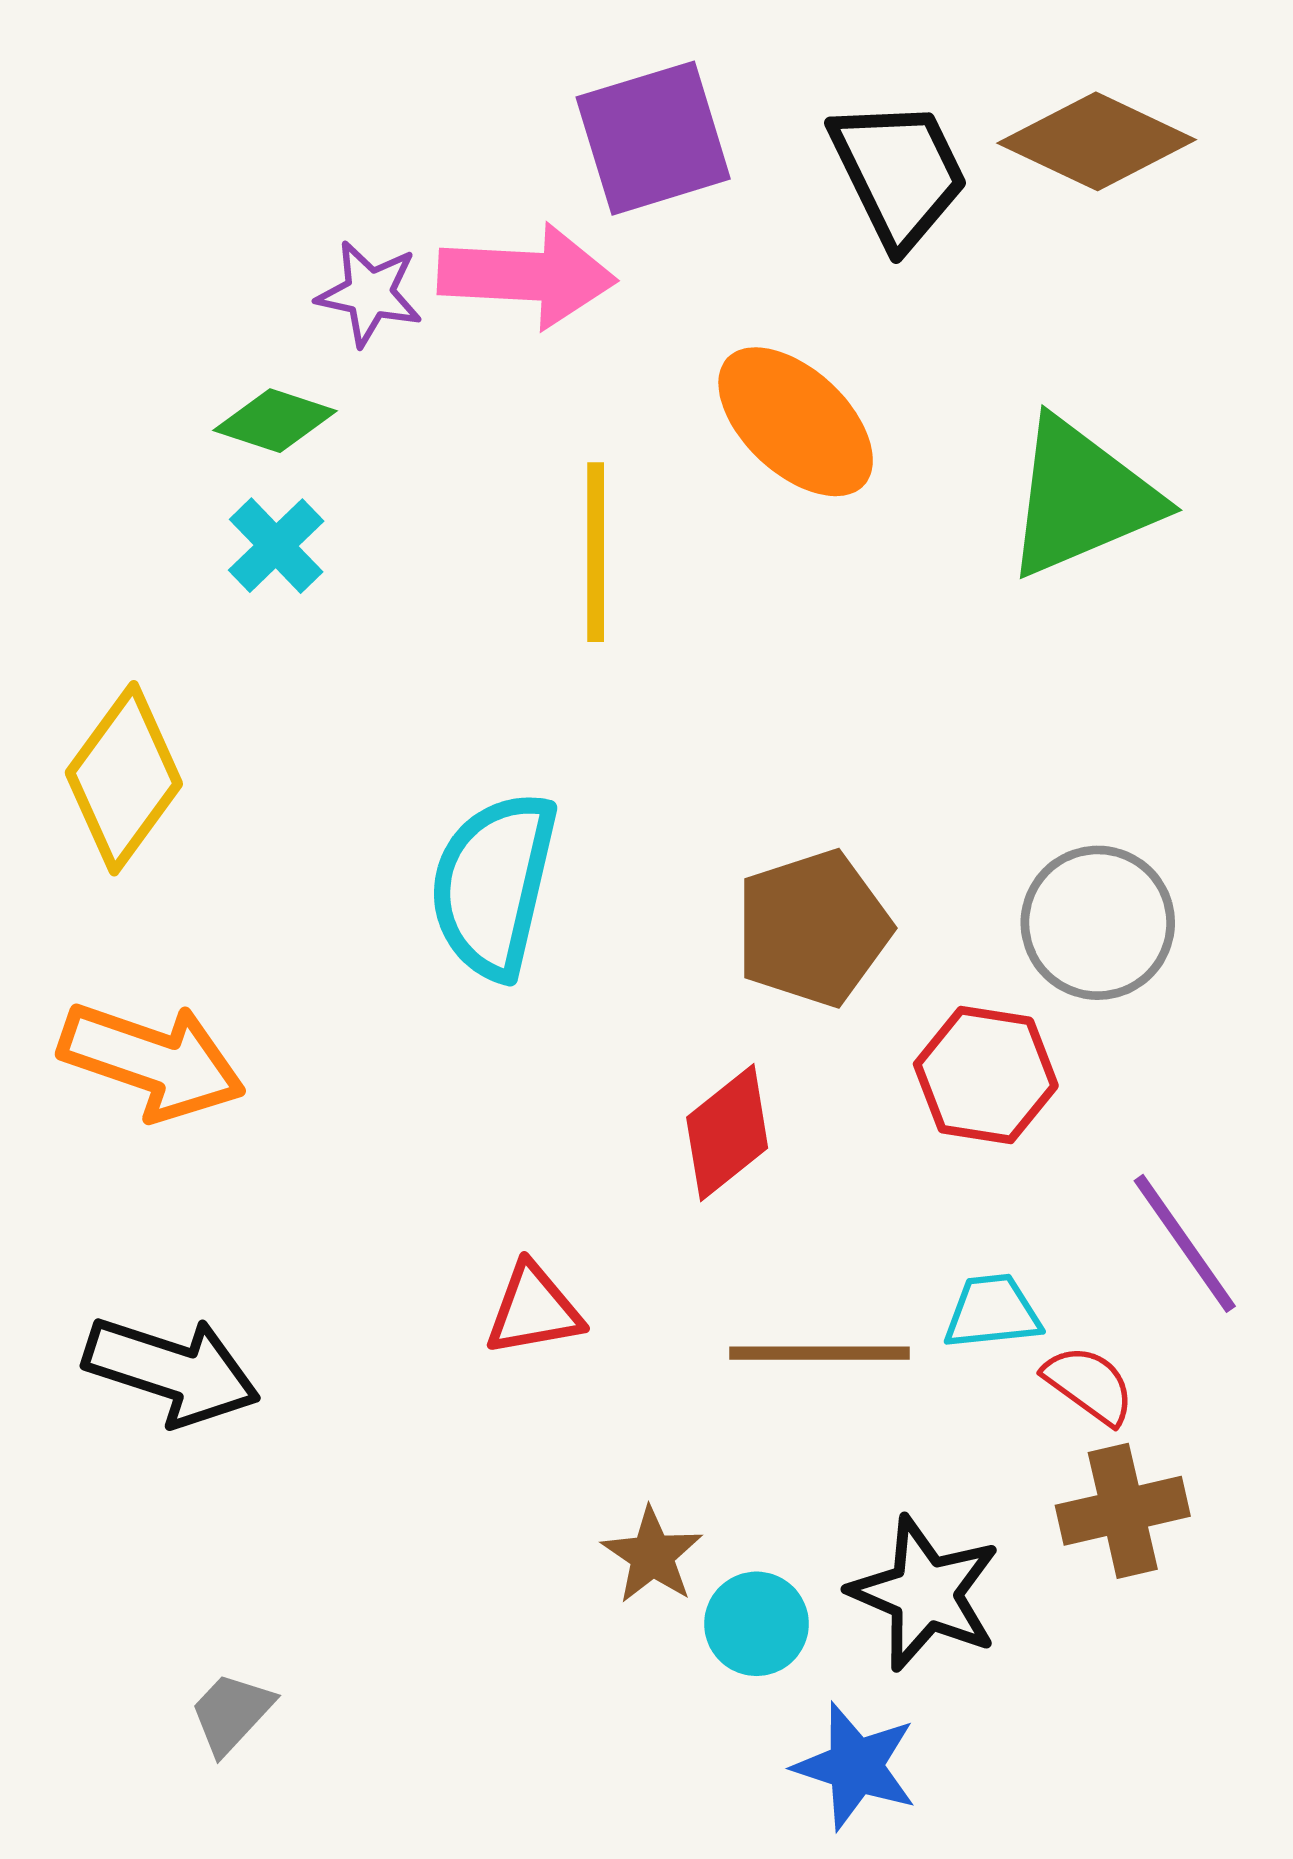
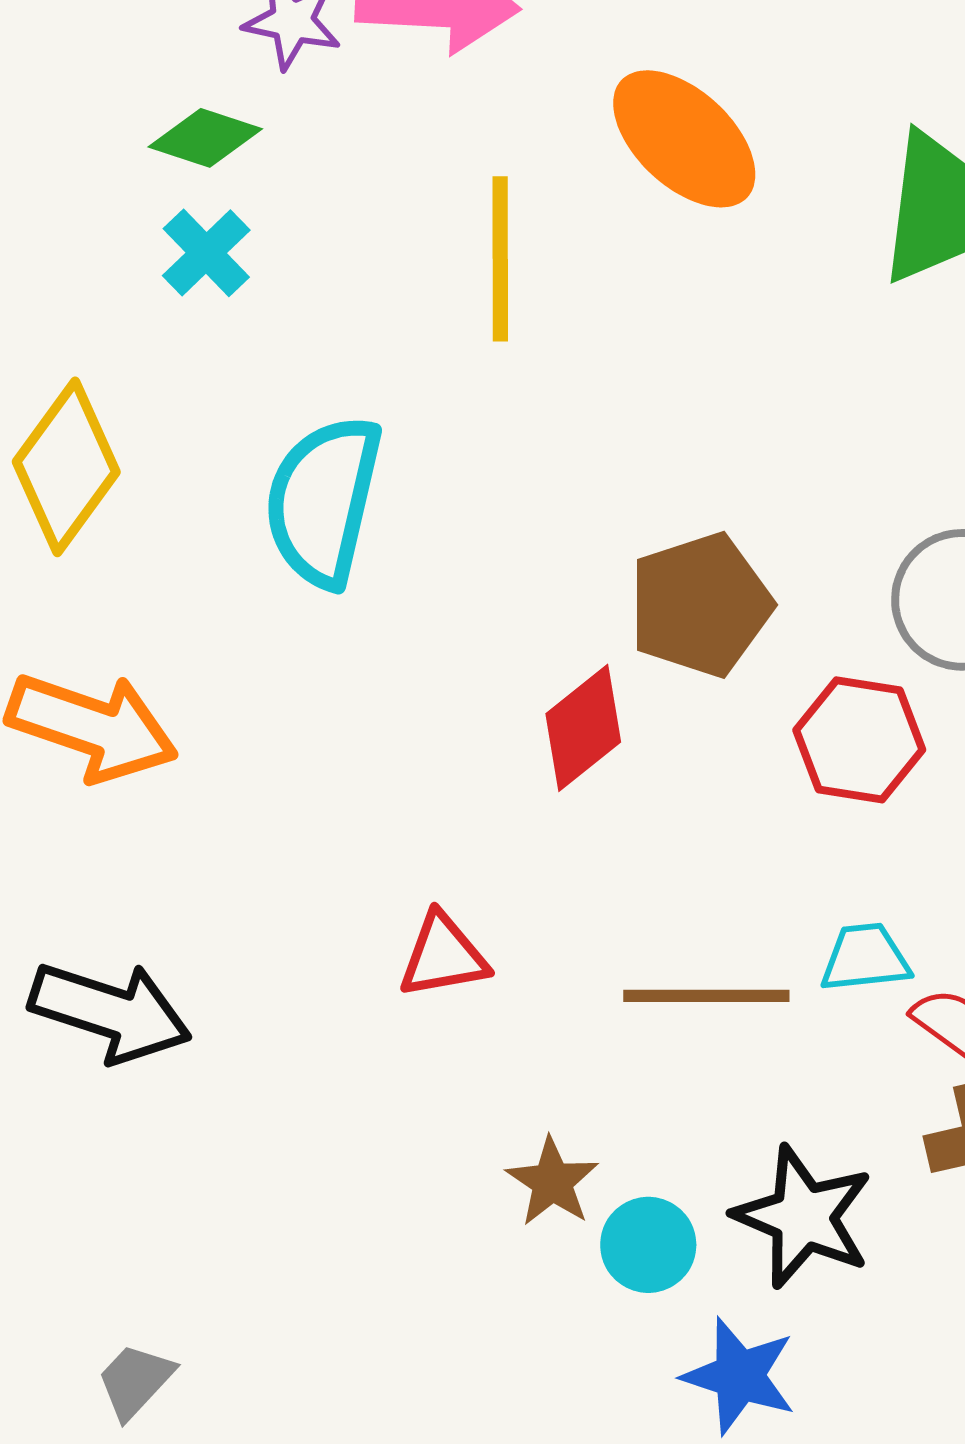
cyan semicircle: (493, 885) -> (323, 501), moved
red diamond: (727, 1133) -> (583, 728), moved
gray trapezoid: (232, 1713) -> (135, 1381), moved

